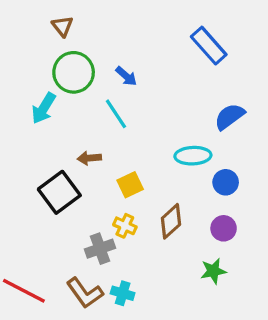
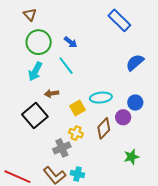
cyan arrow: (44, 108) -> (35, 71), moved
cyan ellipse: (193, 156) -> (101, 98), moved
purple circle: (224, 228) -> (123, 117), moved

